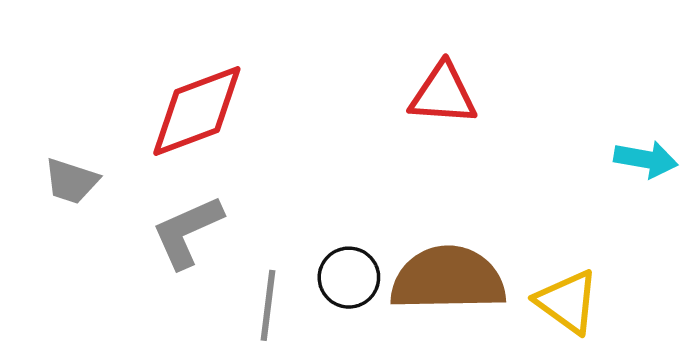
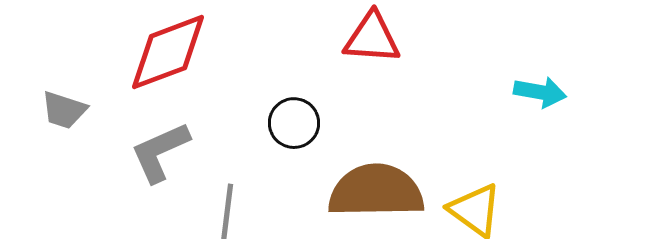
black circle: (349, 278) -> (294, 123), moved

